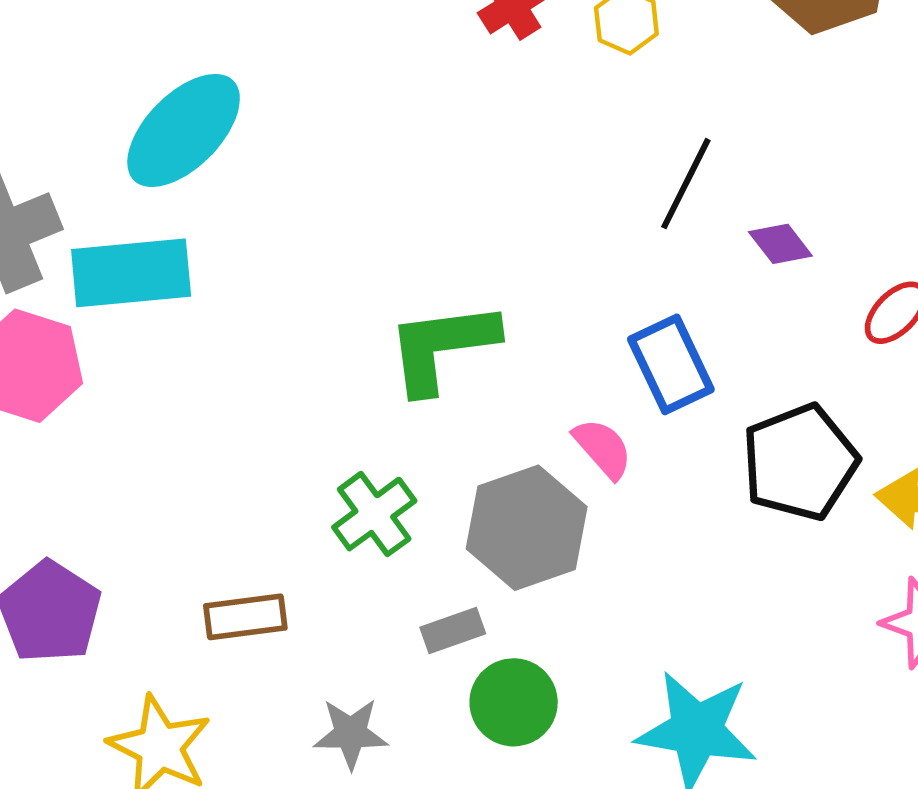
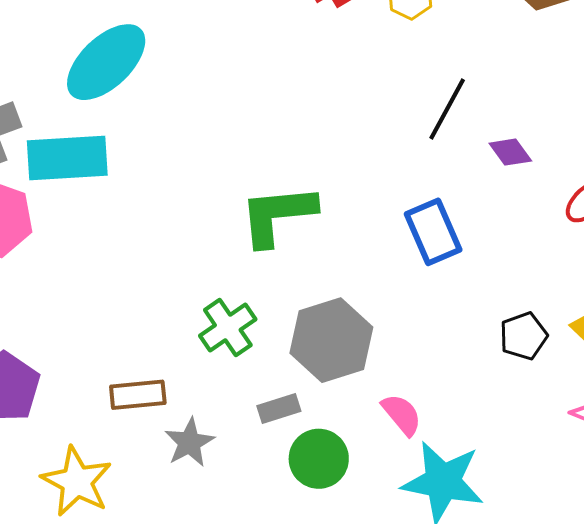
pink semicircle: (603, 448) -> (402, 415), moved
black pentagon: (800, 462) -> (523, 336), moved, size x0.6
gray star: (351, 733) -> (189, 442), moved, turned -30

